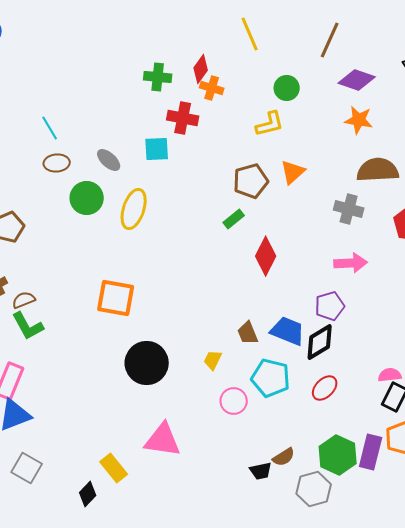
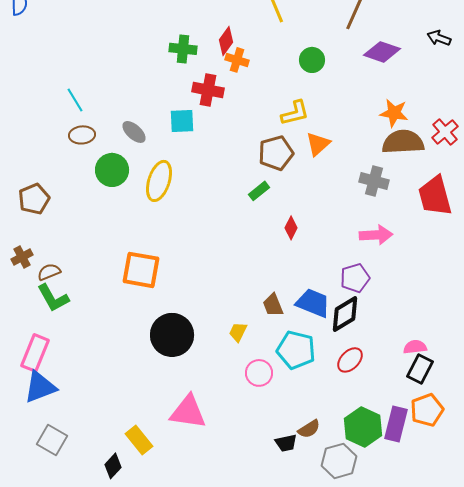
orange star: (359, 120) -> (394, 113), moved
yellow L-shape: (270, 124) -> (295, 113), moved
red diamond: (266, 256) -> (291, 228), size x0.6

